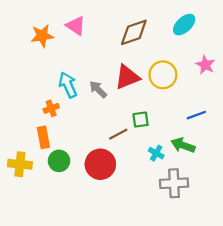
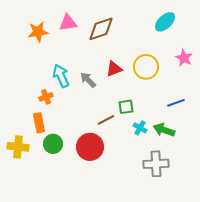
pink triangle: (76, 26) -> (68, 23), turned -42
brown diamond: (134, 32) -> (101, 29), moved
red triangle: (127, 77) -> (114, 69), size x0.7
cyan cross: (156, 153) -> (140, 128), moved

